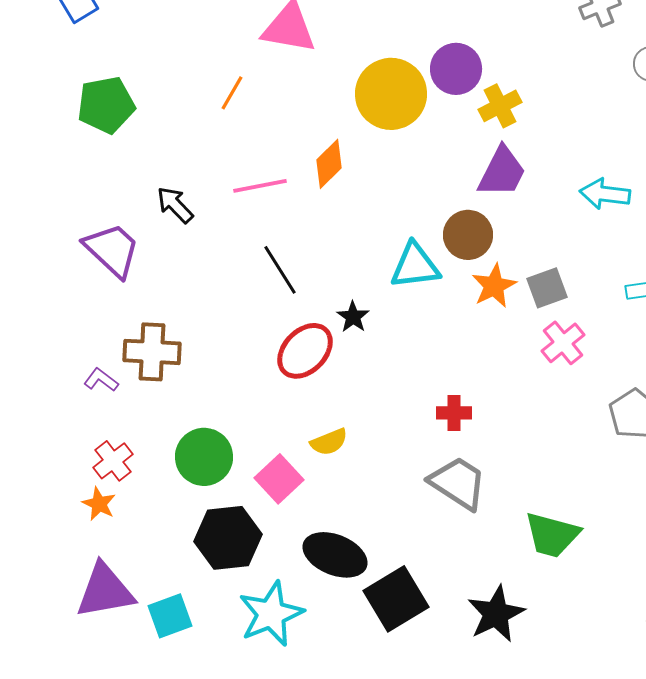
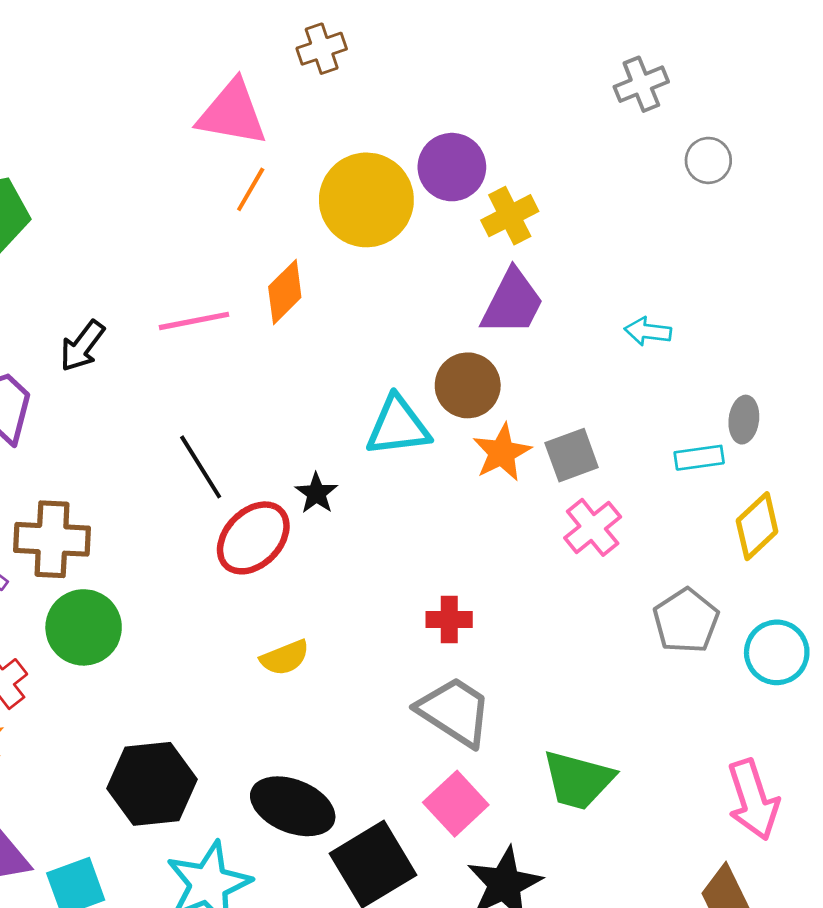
orange line: (232, 93) -> (251, 189), moved
cyan arrow: (605, 194) -> (648, 331), size x0.7
black arrow: (175, 205) -> (82, 346), turned -99
black line: (280, 270) -> (201, 467), moved
green circle: (204, 457) -> (84, 627), moved
pink square: (279, 479) -> (456, 804), moved

